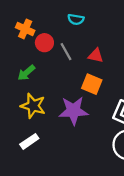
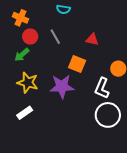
red circle: (44, 43) -> (30, 37), moved
red triangle: (96, 56) -> (92, 39), moved

